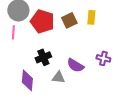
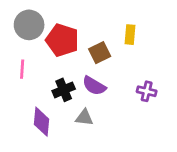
brown square: (69, 20) -> (100, 53), moved
pink line: (13, 32) -> (22, 69), moved
purple semicircle: (75, 65) -> (94, 86), moved

